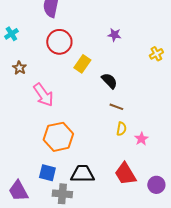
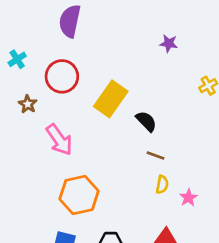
purple star: (114, 35) -> (169, 43), moved
red circle: (59, 42) -> (62, 76), moved
yellow rectangle: (82, 64) -> (111, 99), size x1.5

